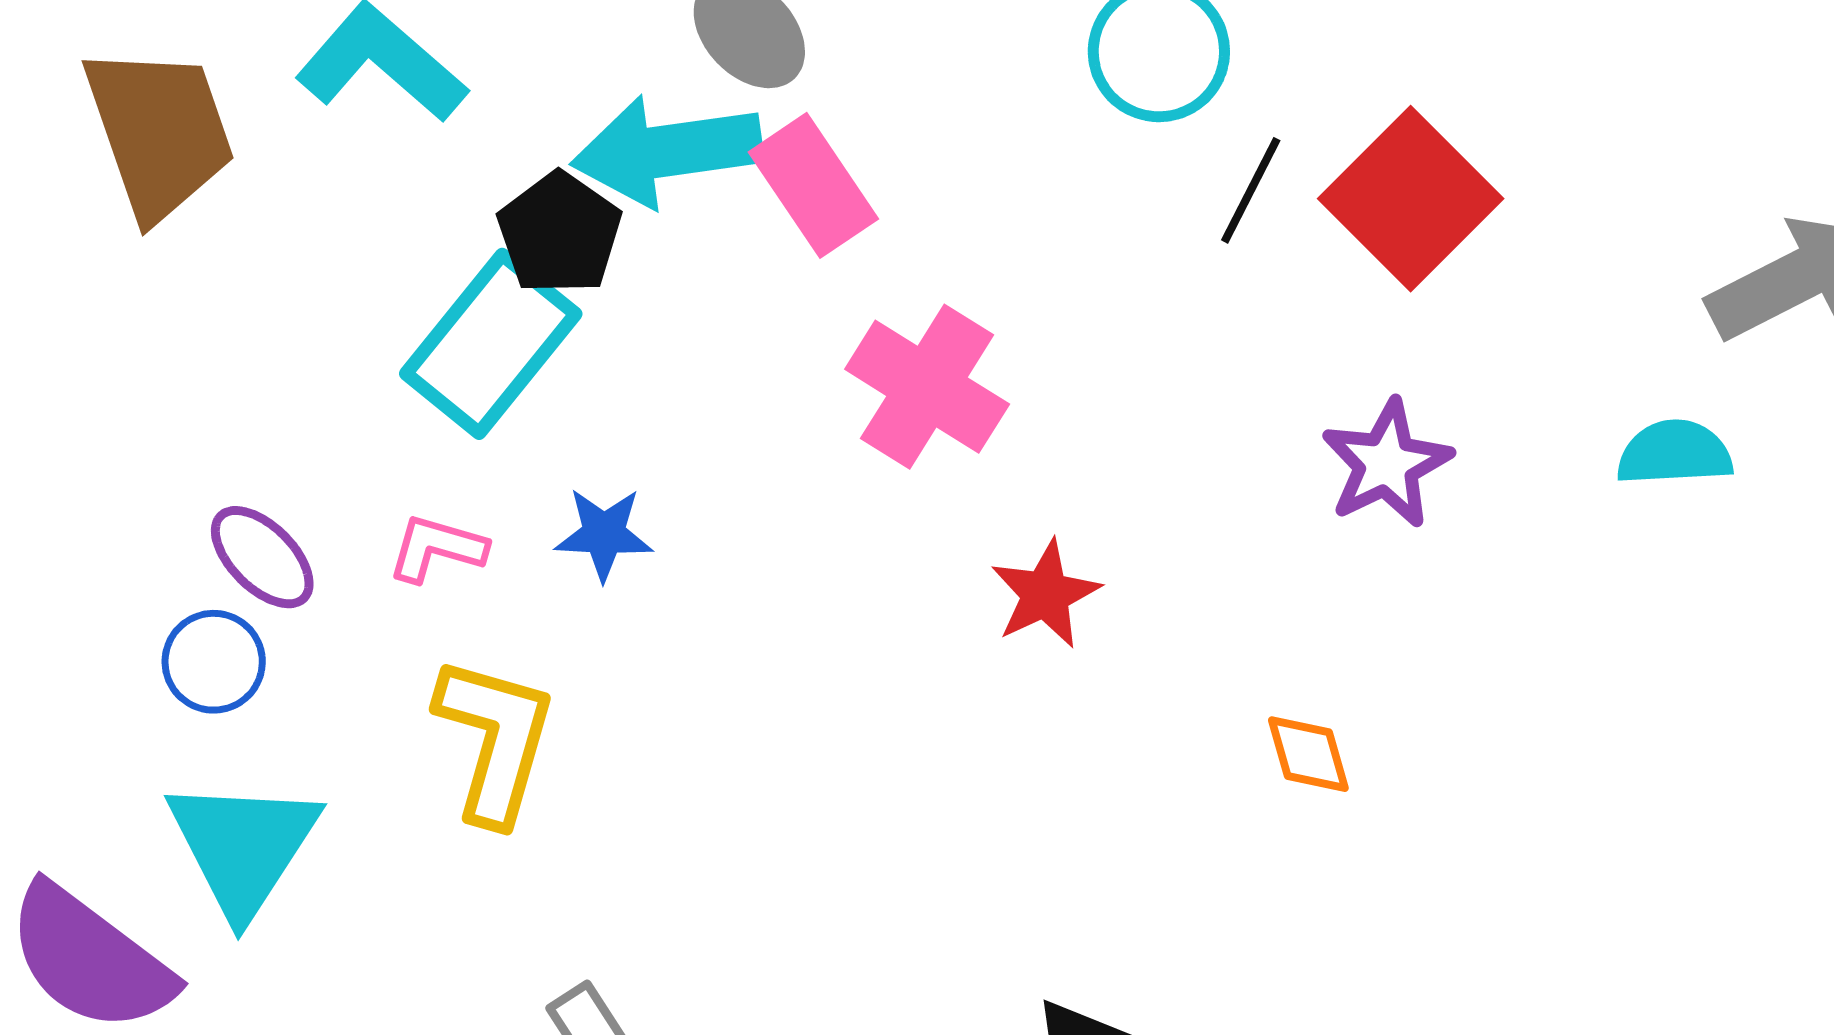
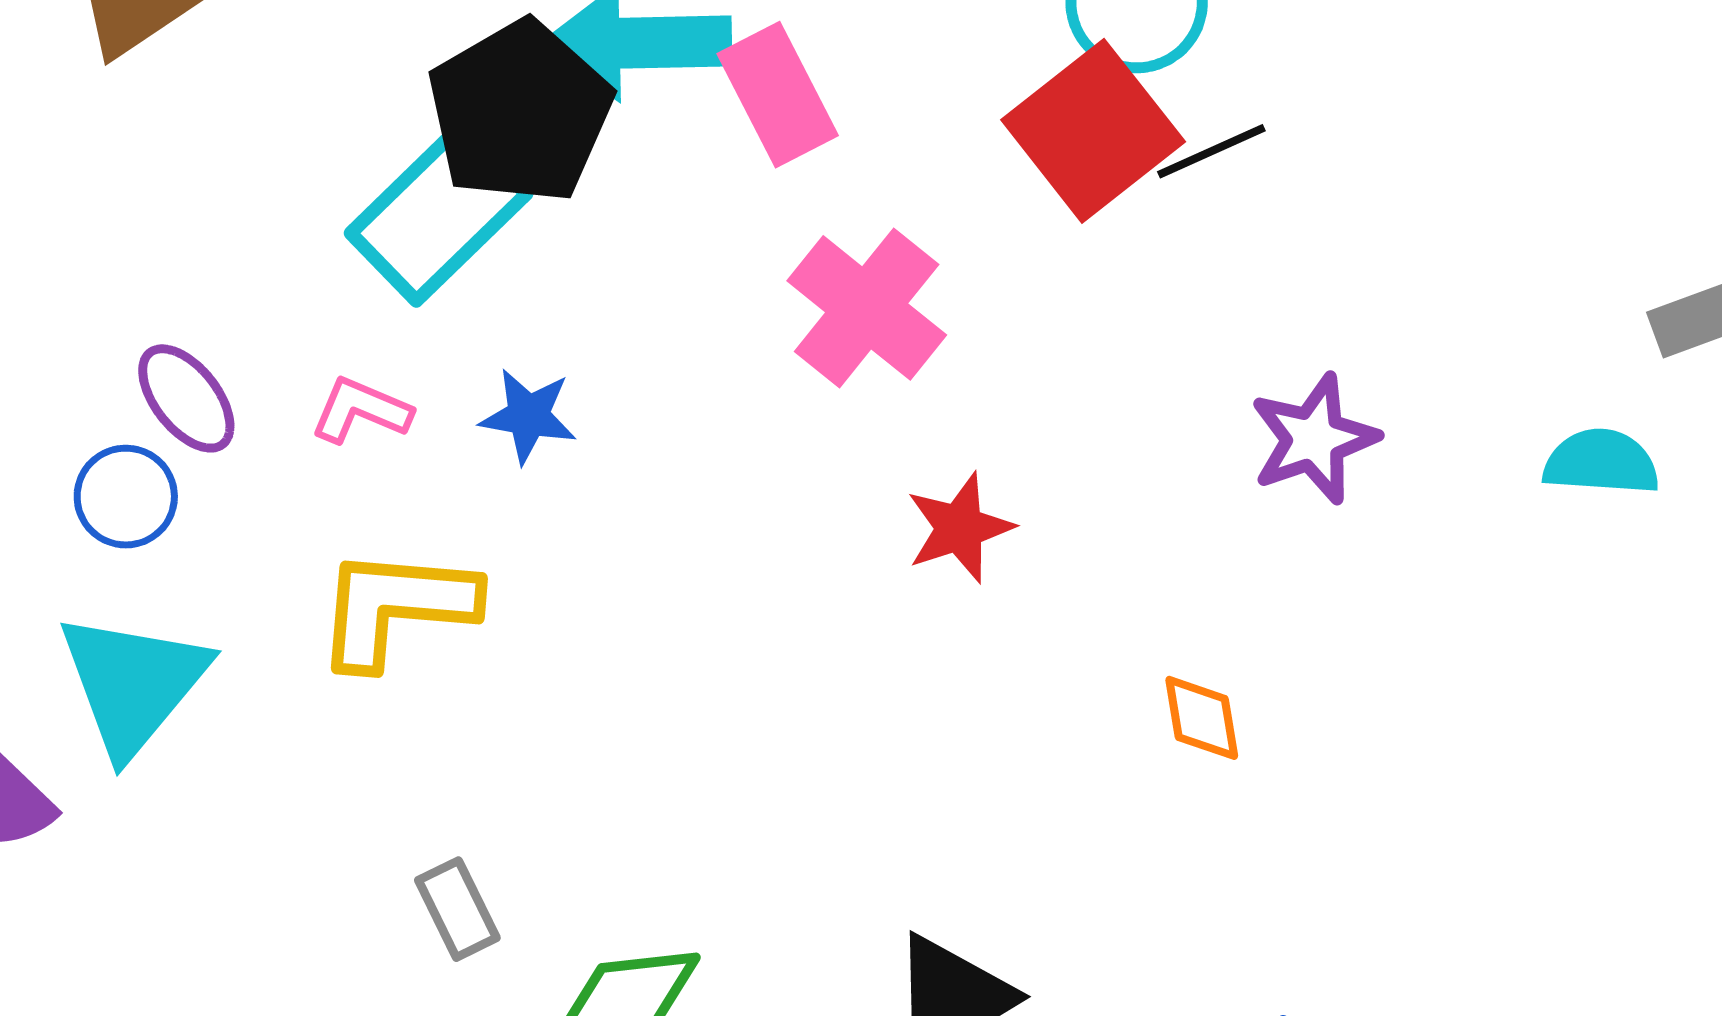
black line: (1251, 190) -> (1211, 151), turned 32
red square: (1411, 199) -> (1093, 131), moved
black pentagon: (560, 233) -> (520, 112), size x1.5
yellow L-shape: (495, 740) -> (396, 607), turned -108

